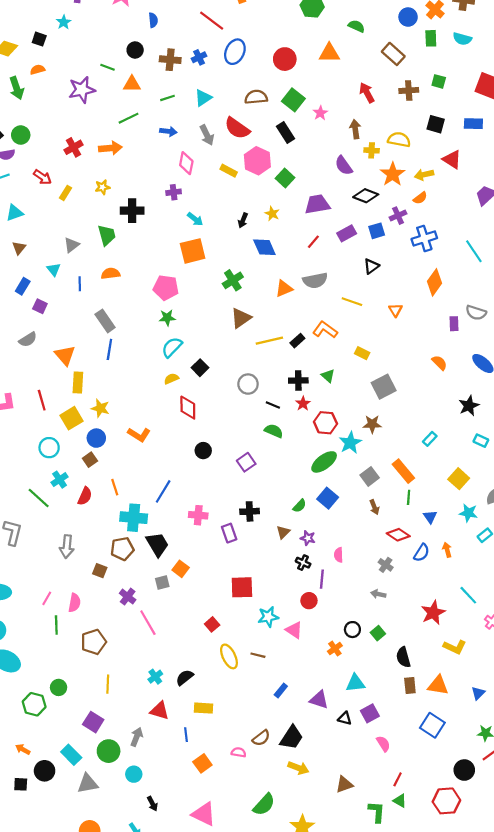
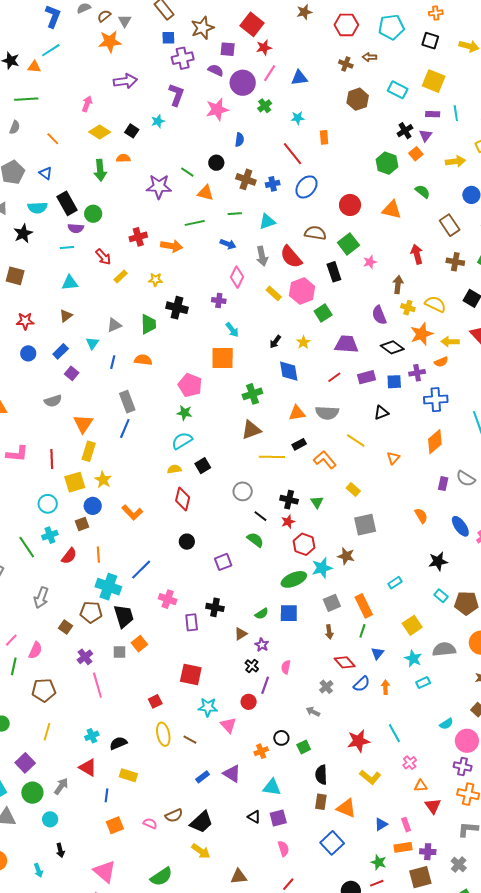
black rectangle: (297, 341) -> (299, 444), moved
blue square: (328, 498) -> (289, 613), turned 36
purple triangle: (319, 700) -> (232, 774), moved

